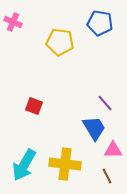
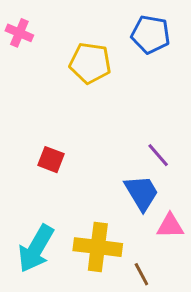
brown line: (107, 176) -> (141, 274), moved

